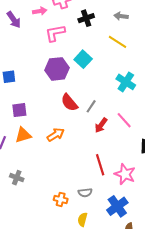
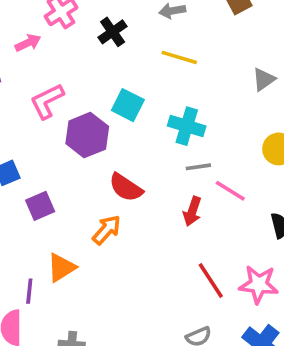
pink L-shape: (55, 33) -> (47, 101), moved
cyan cross: (126, 82) -> (187, 126), moved
gray line: (91, 106) -> (198, 167), moved, turned 64
purple square: (19, 110) -> (40, 206), moved
orange arrow: (56, 135) -> (107, 230), moved

